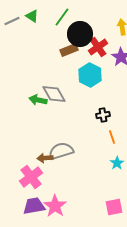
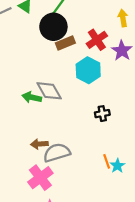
black circle: (80, 34) -> (53, 27), moved
orange line: (112, 137) -> (107, 161), moved
brown arrow: (45, 158) -> (39, 144), moved
pink cross: (31, 177) -> (40, 178), moved

